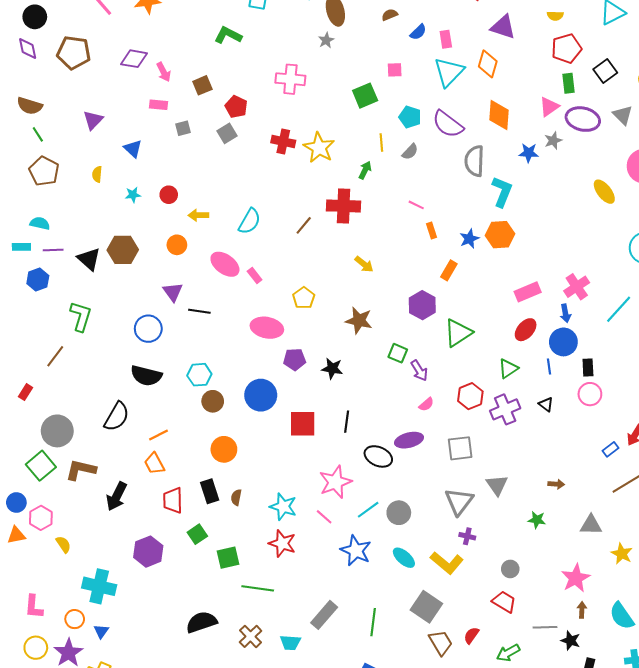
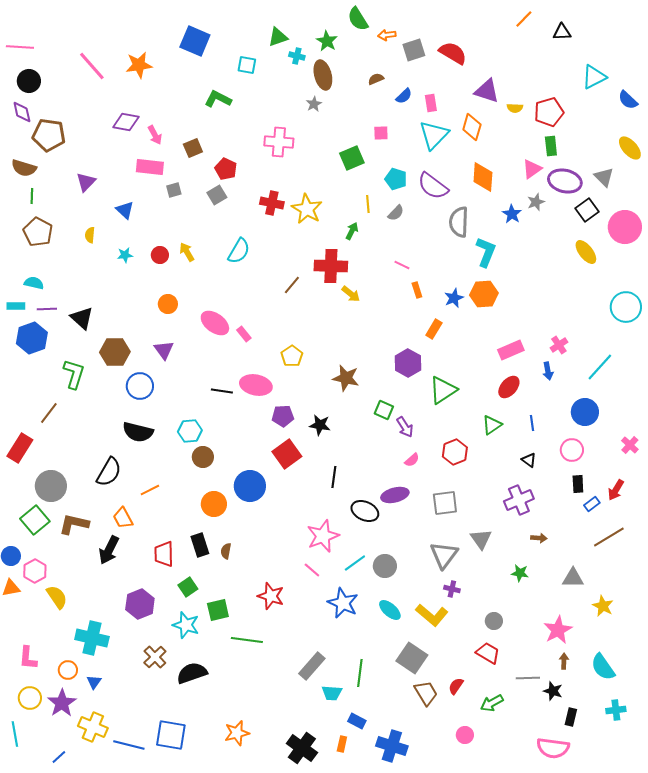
yellow semicircle: (555, 16) -> (515, 108), moved
brown pentagon: (74, 53) -> (49, 135), moved
black square: (605, 71) -> (587, 210), moved
pink rectangle: (158, 105) -> (150, 167), size x1.5
green line: (38, 134) -> (32, 196), turned 35
blue star: (529, 153) -> (512, 214), turned 30
yellow arrow: (198, 215) -> (187, 252), moved, turned 60
cyan semicircle: (249, 221) -> (239, 251), moved
brown hexagon: (123, 250) -> (115, 352), moved
yellow arrow: (364, 264) -> (351, 294), moved
blue hexagon: (38, 280) -> (32, 338), size x1.4
pink cross: (577, 287) -> (559, 345), size x0.7
black line: (199, 311) -> (222, 391), moved
blue circle: (563, 342) -> (585, 412), moved
black rectangle: (588, 368) -> (578, 484), moved
red rectangle: (26, 392) -> (20, 448), size x1.8
blue circle: (261, 395) -> (250, 486), moved
purple cross: (505, 409) -> (519, 500), moved
red square: (303, 424) -> (287, 454), moved, turned -36
orange trapezoid: (154, 464) -> (123, 518), moved
cyan star: (283, 507) -> (186, 625), moved
yellow semicircle: (63, 544) -> (57, 597), size x1.4
brown cross: (251, 636) -> (155, 657), moved
cyan trapezoid: (290, 643) -> (332, 693), moved

